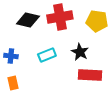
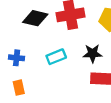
black star: (80, 52) -> (92, 53), turned -30

